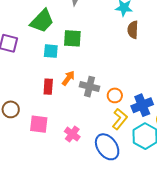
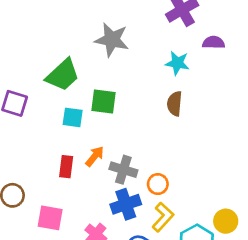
brown semicircle: (133, 30) -> (175, 104), moved
blue cross: (142, 105) -> (126, 204), moved

